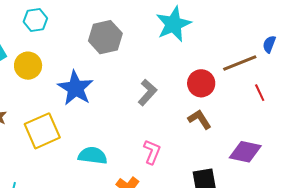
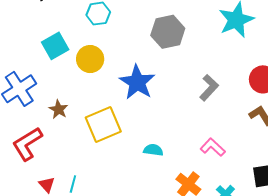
pink L-shape: (152, 152) -> (213, 147), turned -70
cyan semicircle: (93, 156) -> (153, 150), size x0.7

